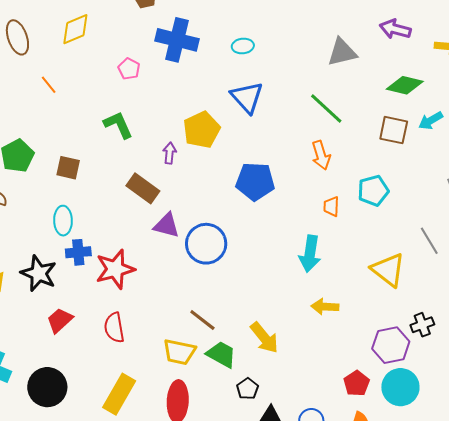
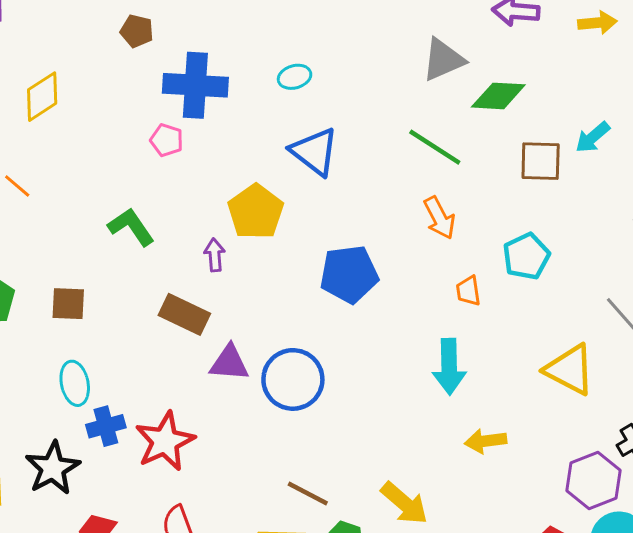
pink pentagon: (129, 69) -> (167, 140), moved
green diamond: (405, 85) -> (498, 96), moved
black star: (39, 273) -> (53, 468), turned 30

